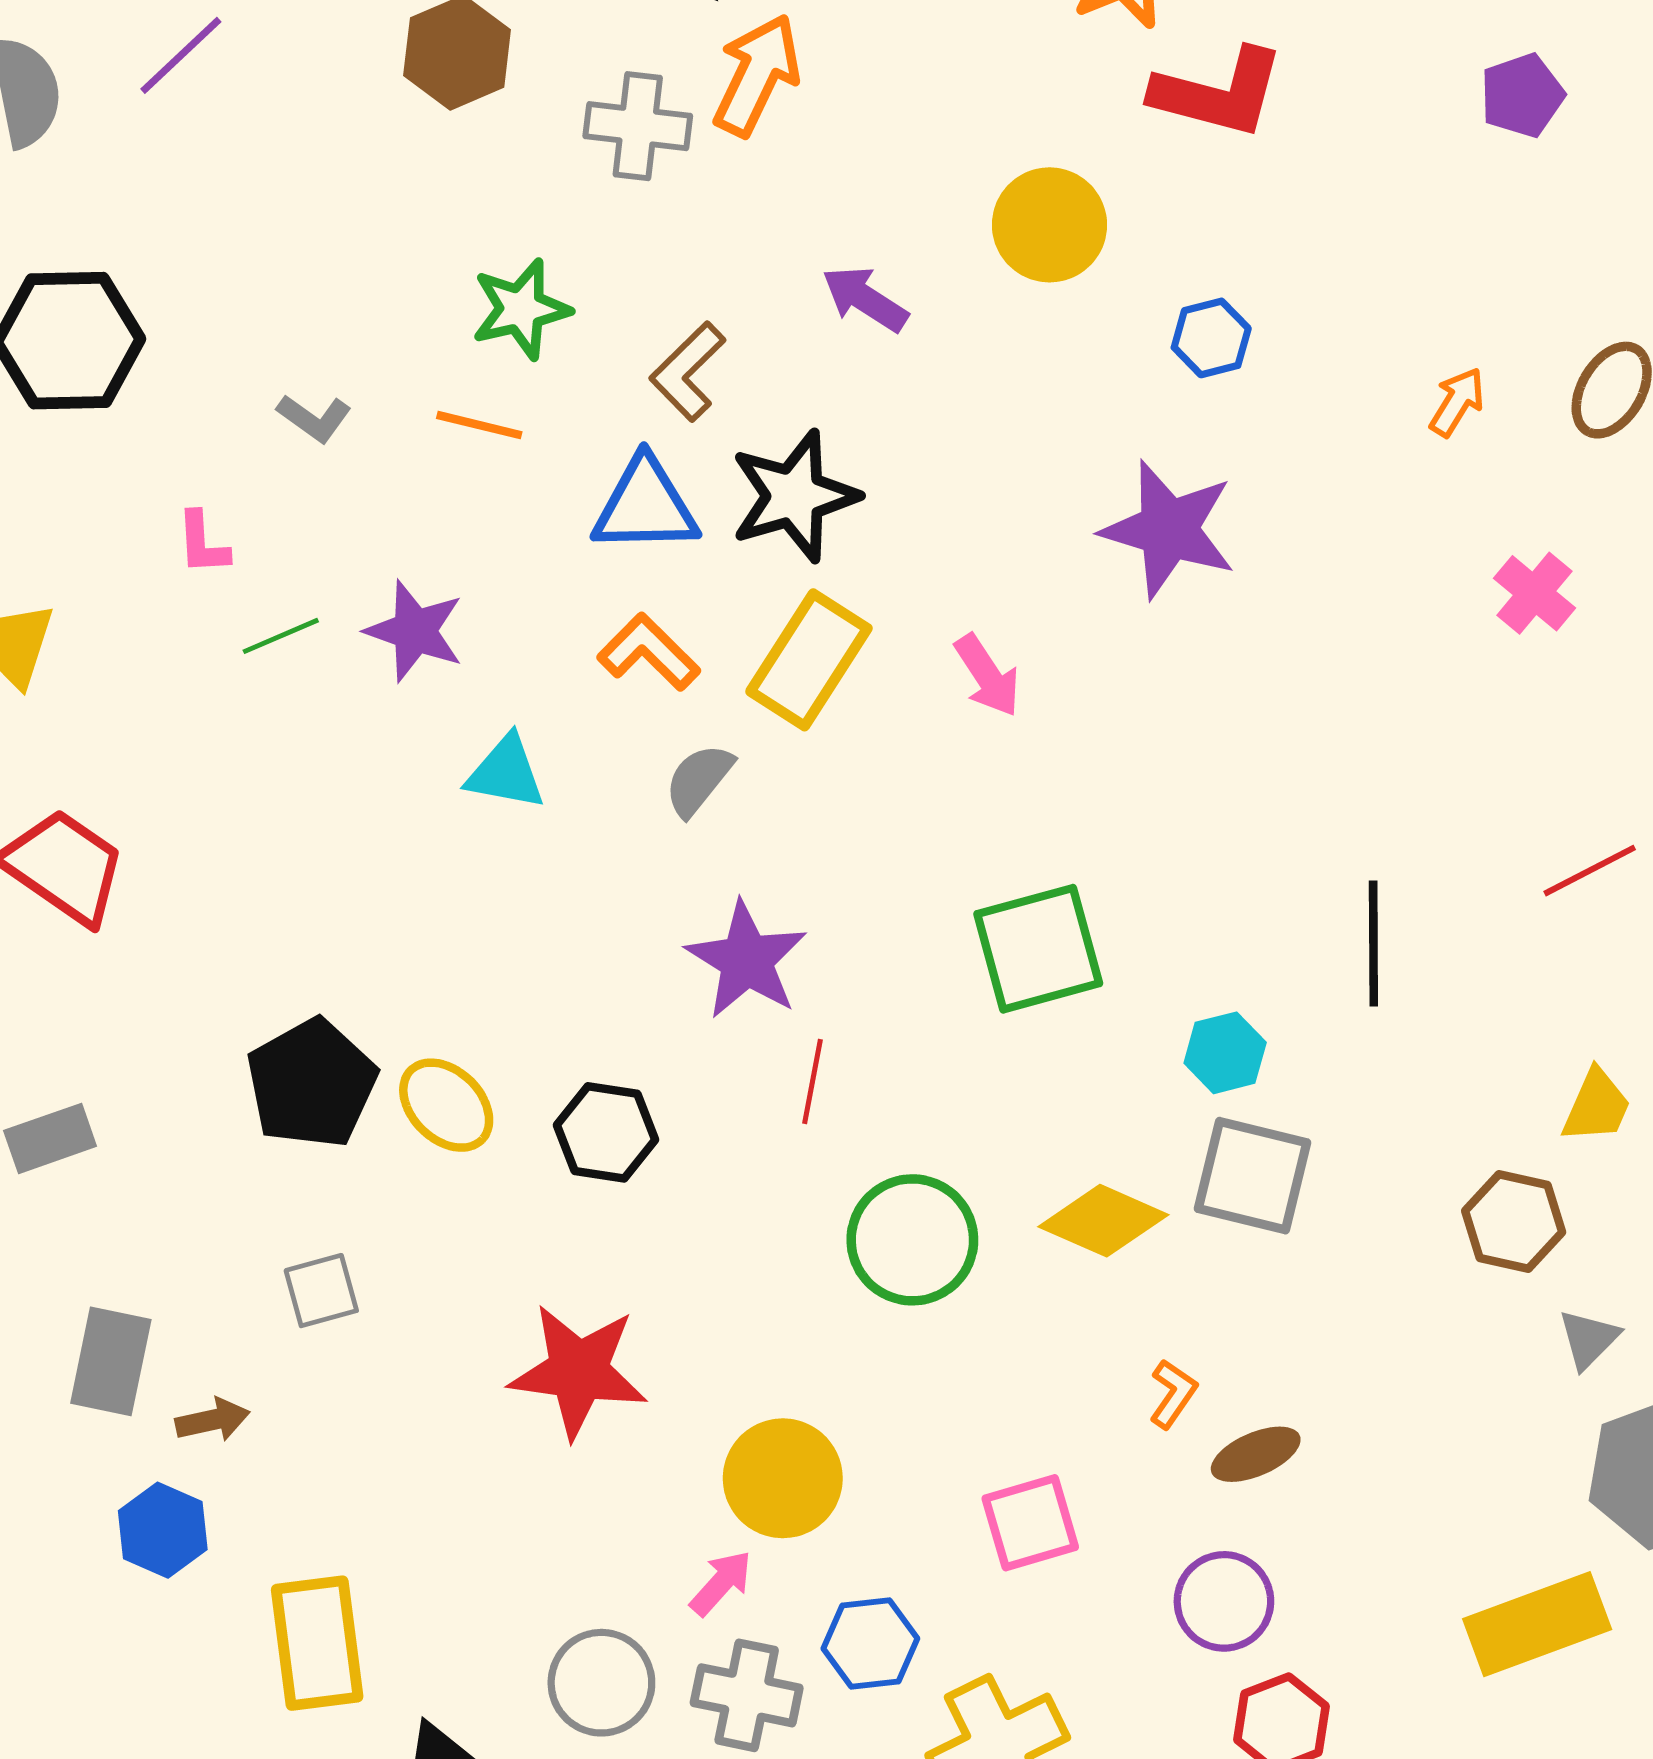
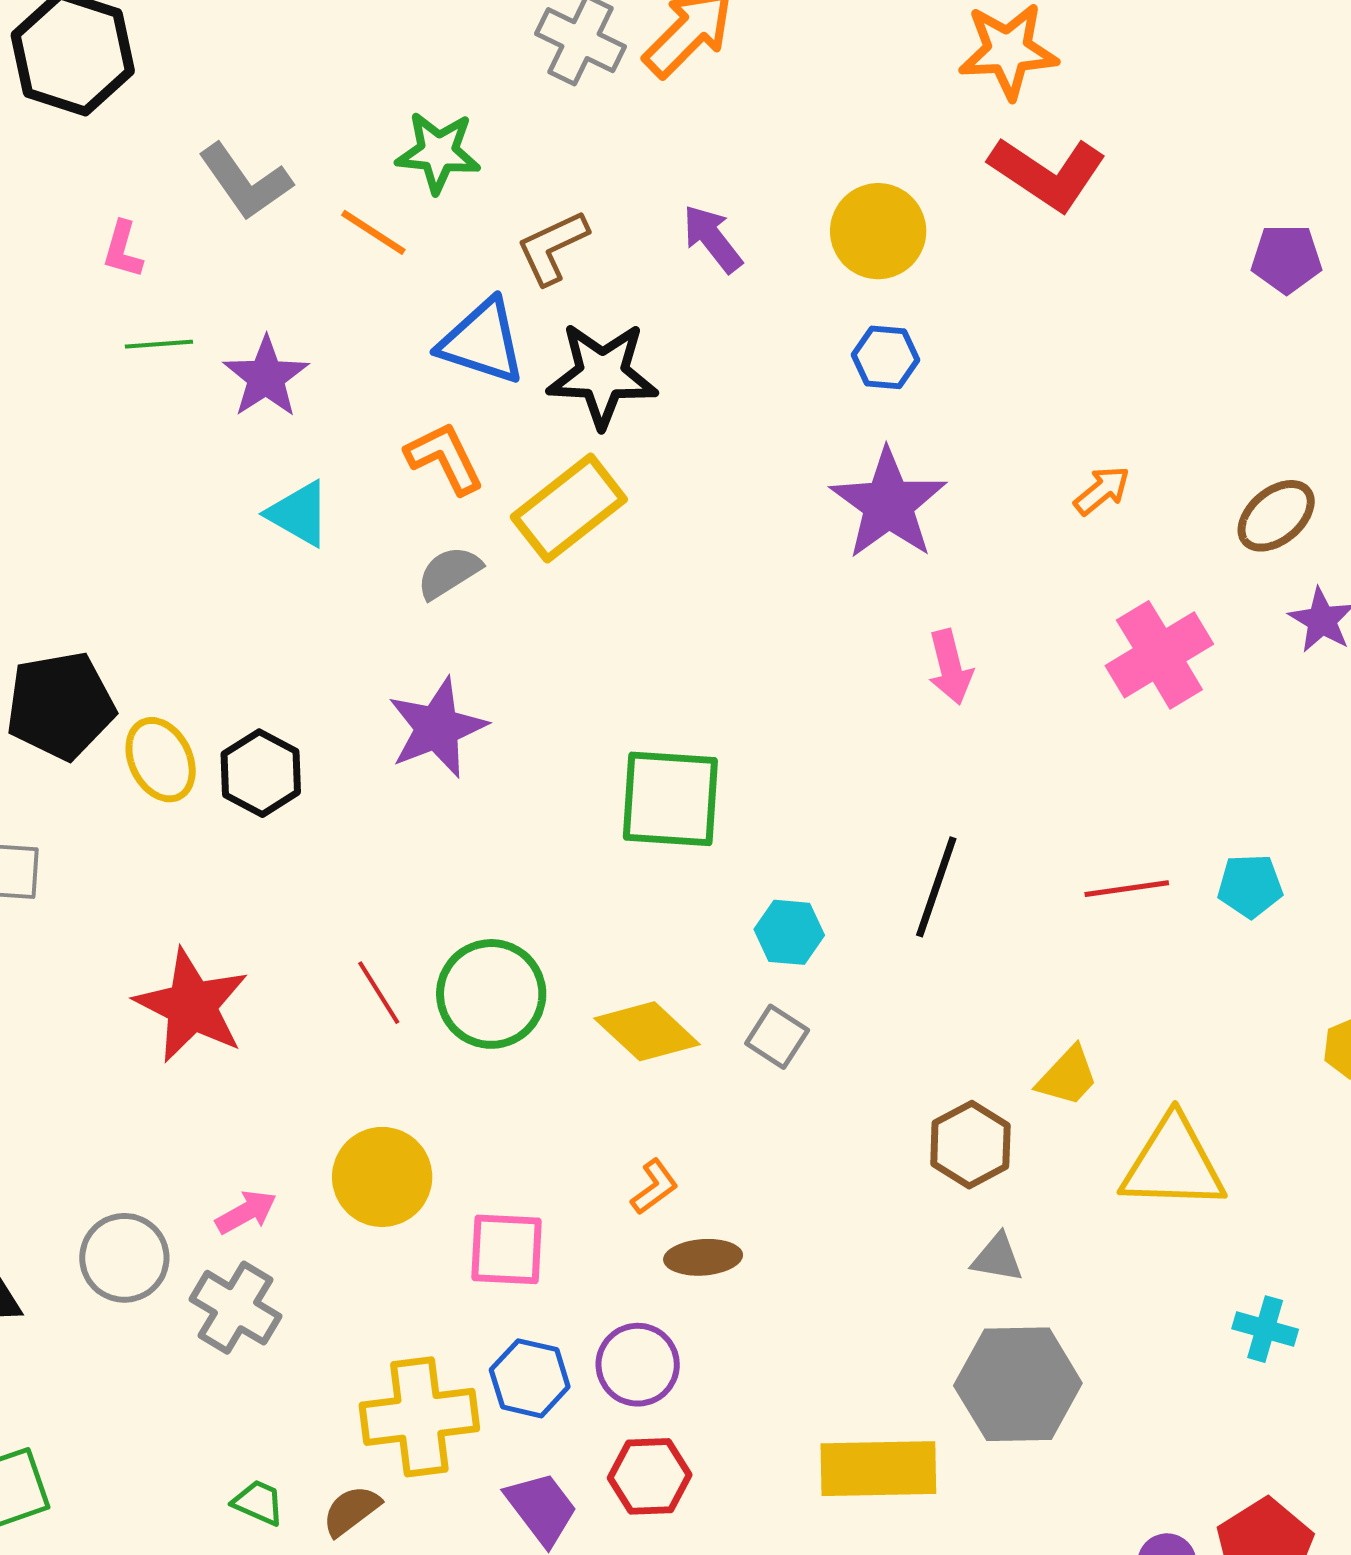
blue hexagon: (1211, 338) -> (886, 357), moved
orange arrow: (1457, 402) -> (1102, 490), moved
gray L-shape: (314, 418) -> (245, 182), size x1.6
pink cross: (1534, 593) -> (1159, 655), size x1.5
pink arrow: (987, 676) -> (950, 667), moved
red line: (812, 1082) -> (379, 993), moved, turned -62
black hexagon: (606, 1132) -> (261, 773), moved
gray square: (1253, 1176) -> (777, 1037), size x0.6
gray triangle: (1589, 1339) -> (997, 1258), turned 36
yellow circle: (783, 1478) -> (382, 1177), moved
blue hexagon: (870, 1644) -> (530, 1378), moved

